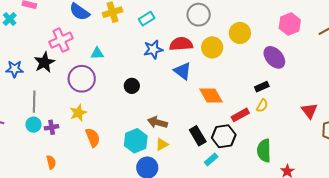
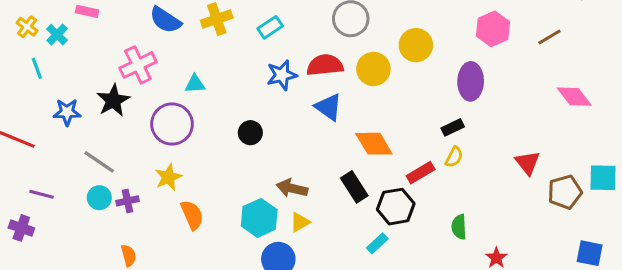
purple ellipse: (274, 57) -> (471, 81), turned 45
gray line: (34, 102) -> (99, 162), turned -55
black rectangle: (198, 136) -> (354, 187), moved
green semicircle: (264, 151) -> (459, 227), size x0.7

